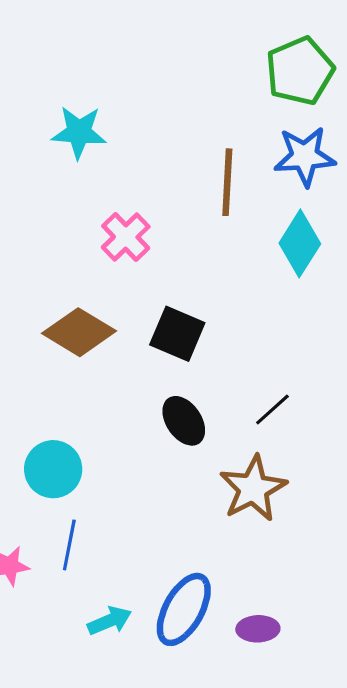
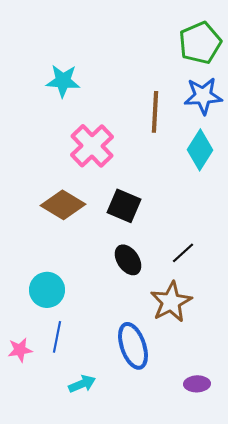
pink cross: (126, 237) -> (92, 146), size x1.4
blue ellipse: (184, 609) -> (133, 346), moved, turned -48
purple ellipse: (258, 629) -> (197, 384), moved

